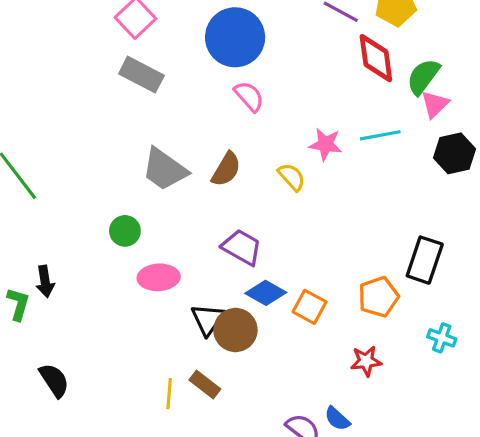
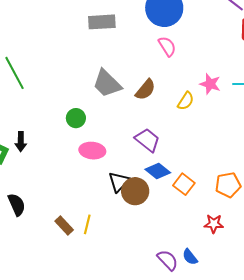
gray rectangle: (141, 75) -> (102, 22), turned -40
yellow semicircle: (292, 177) -> (186, 101), turned 66
brown rectangle: (205, 385) -> (64, 225), moved

